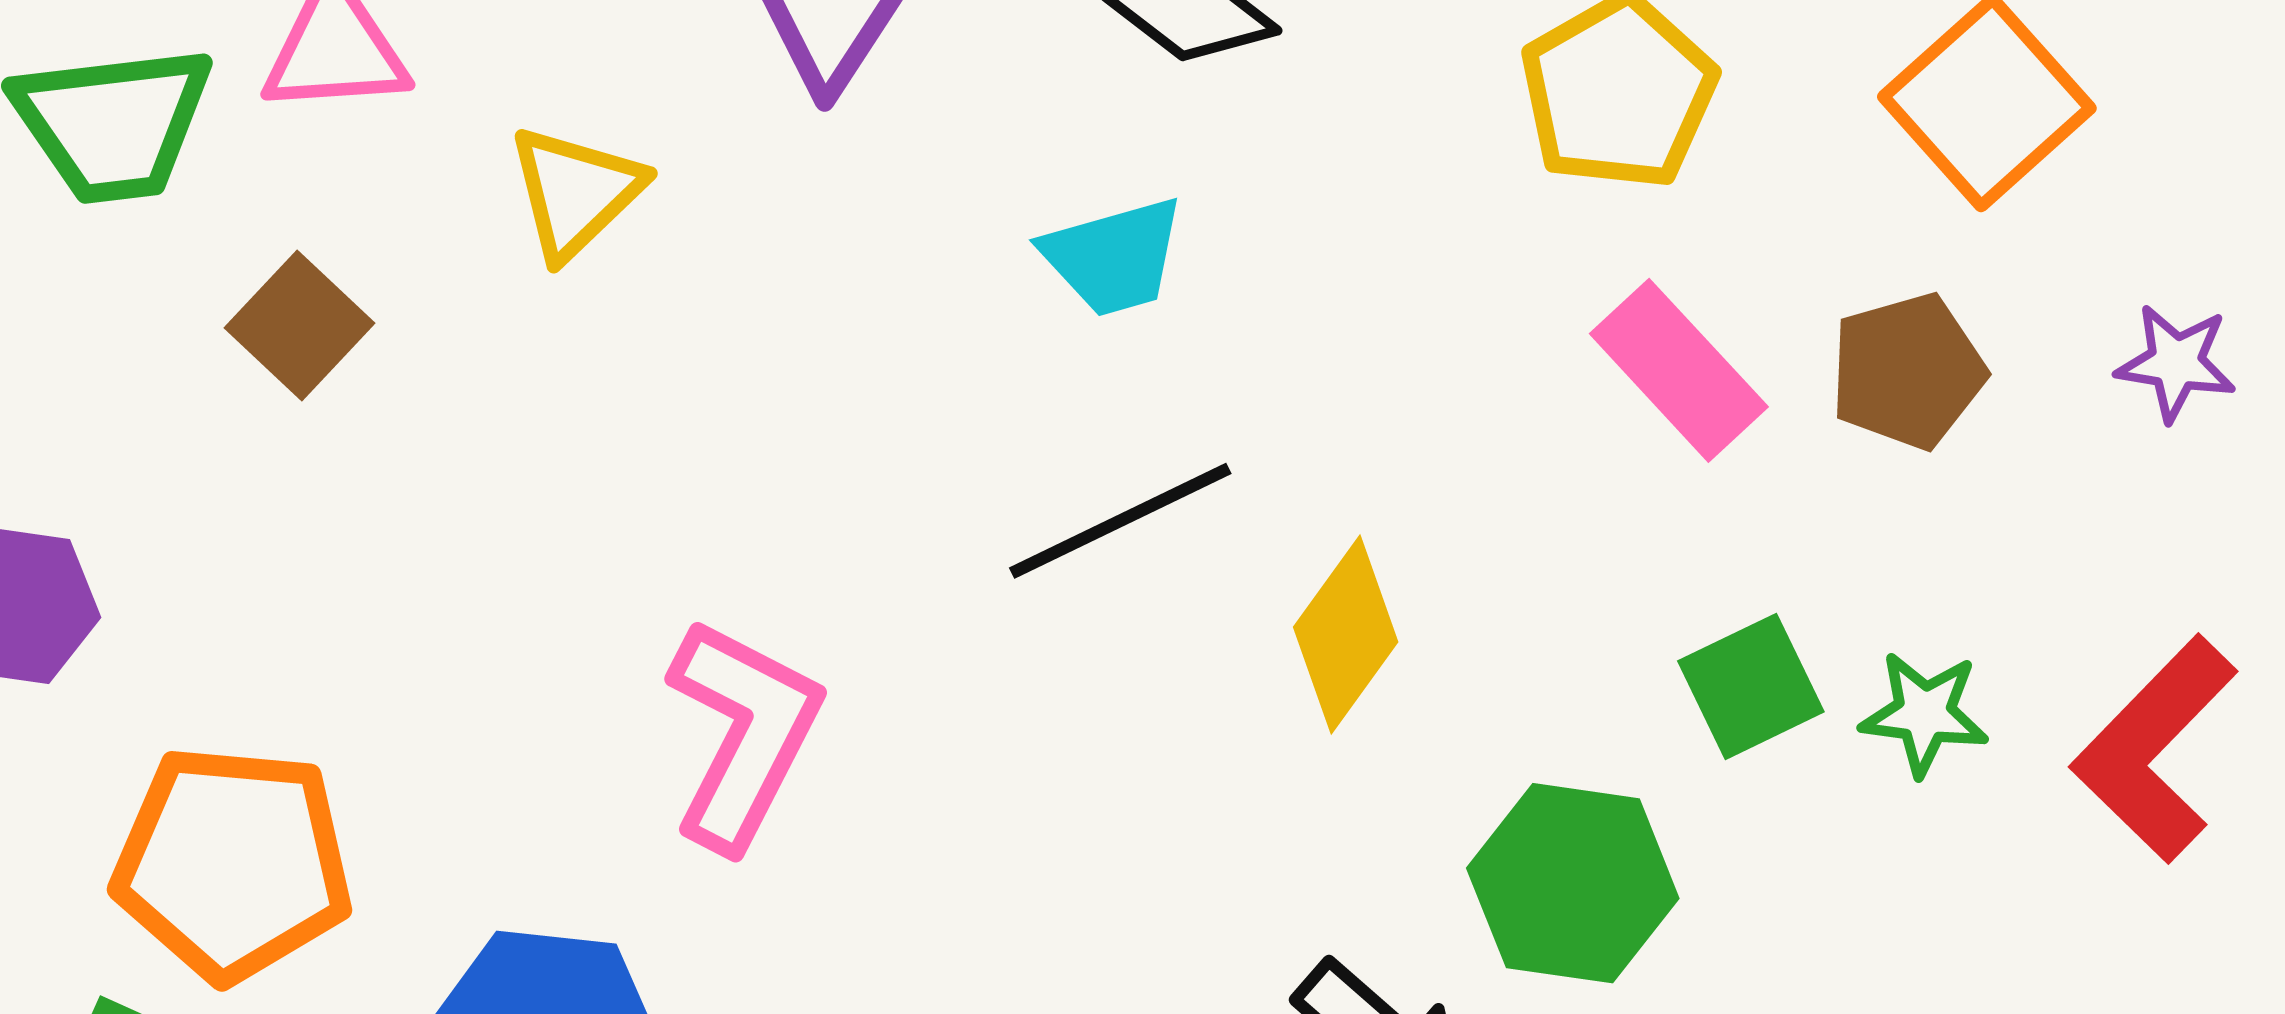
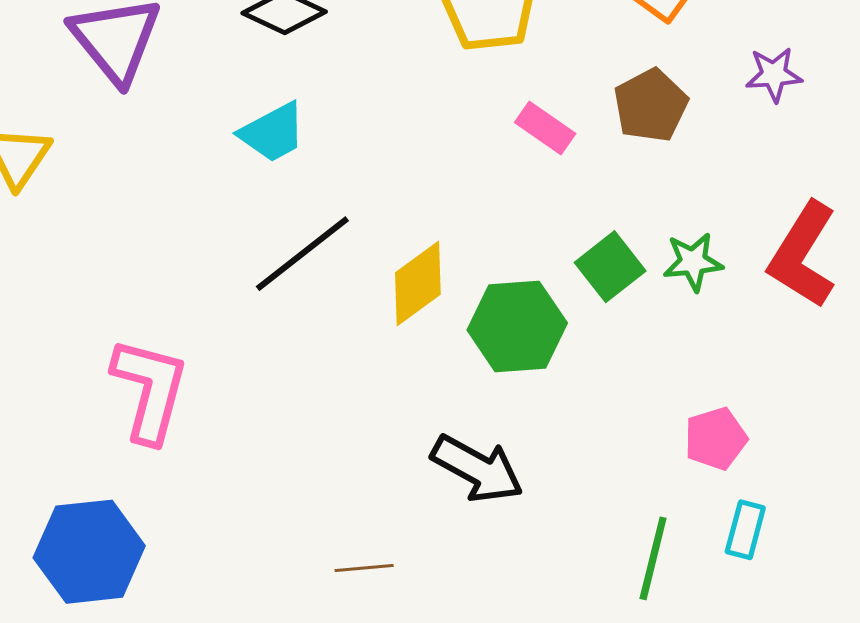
pink rectangle: (1679, 370) -> (545, 128), size x0.7
yellow diamond: (1346, 634) -> (418, 284), turned 30
green hexagon: (1573, 883) -> (517, 327), moved

